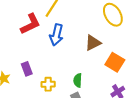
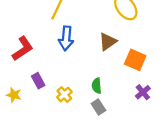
red L-shape: (30, 24) -> (23, 49), moved
yellow cross: (48, 84) -> (64, 95), turned -32

